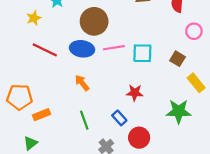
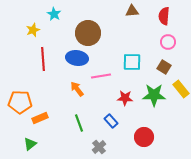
pink circle: (194, 31) -> (168, 42), moved
pink line: (114, 48) -> (101, 76), moved
red line: (45, 50) -> (43, 59), turned 60
green star: (179, 111) -> (154, 95), moved
red circle: (139, 138) -> (144, 137), moved

